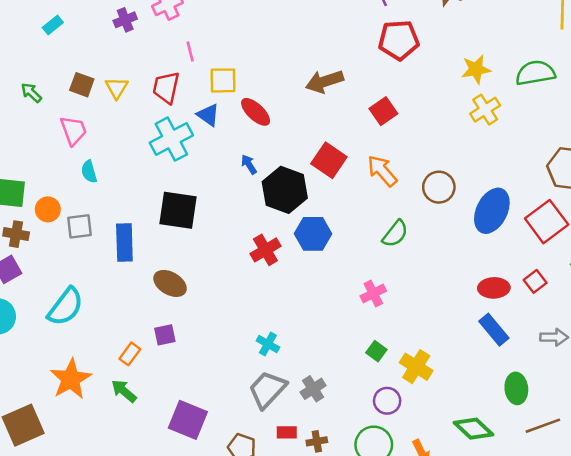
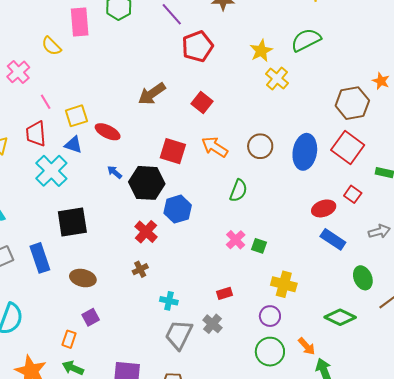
green square: (376, 351) -> (259, 246), moved
red rectangle: (287, 432) -> (225, 293), moved
brown cross: (317, 441) -> (140, 269), moved

